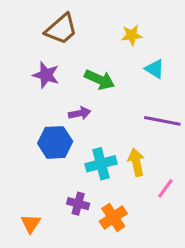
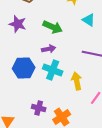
purple arrow: (80, 113) -> (49, 49), moved
cyan cross: (101, 164) -> (53, 70), moved, turned 36

